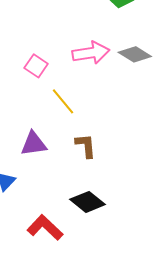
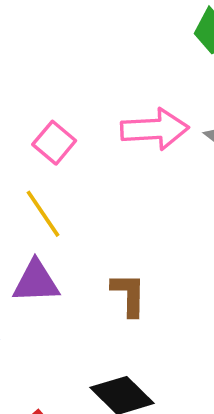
yellow line: (63, 101) -> (43, 214), moved

